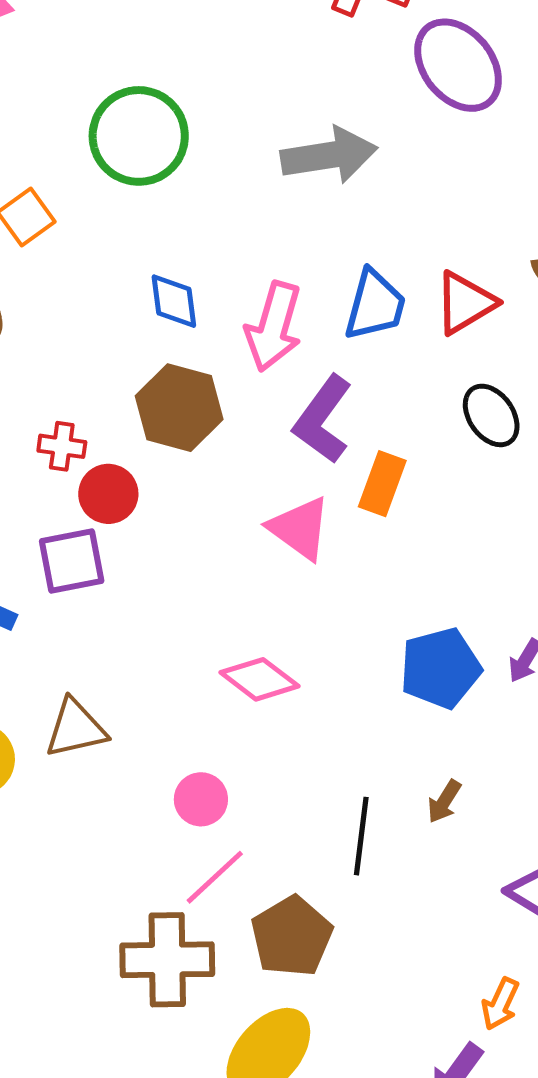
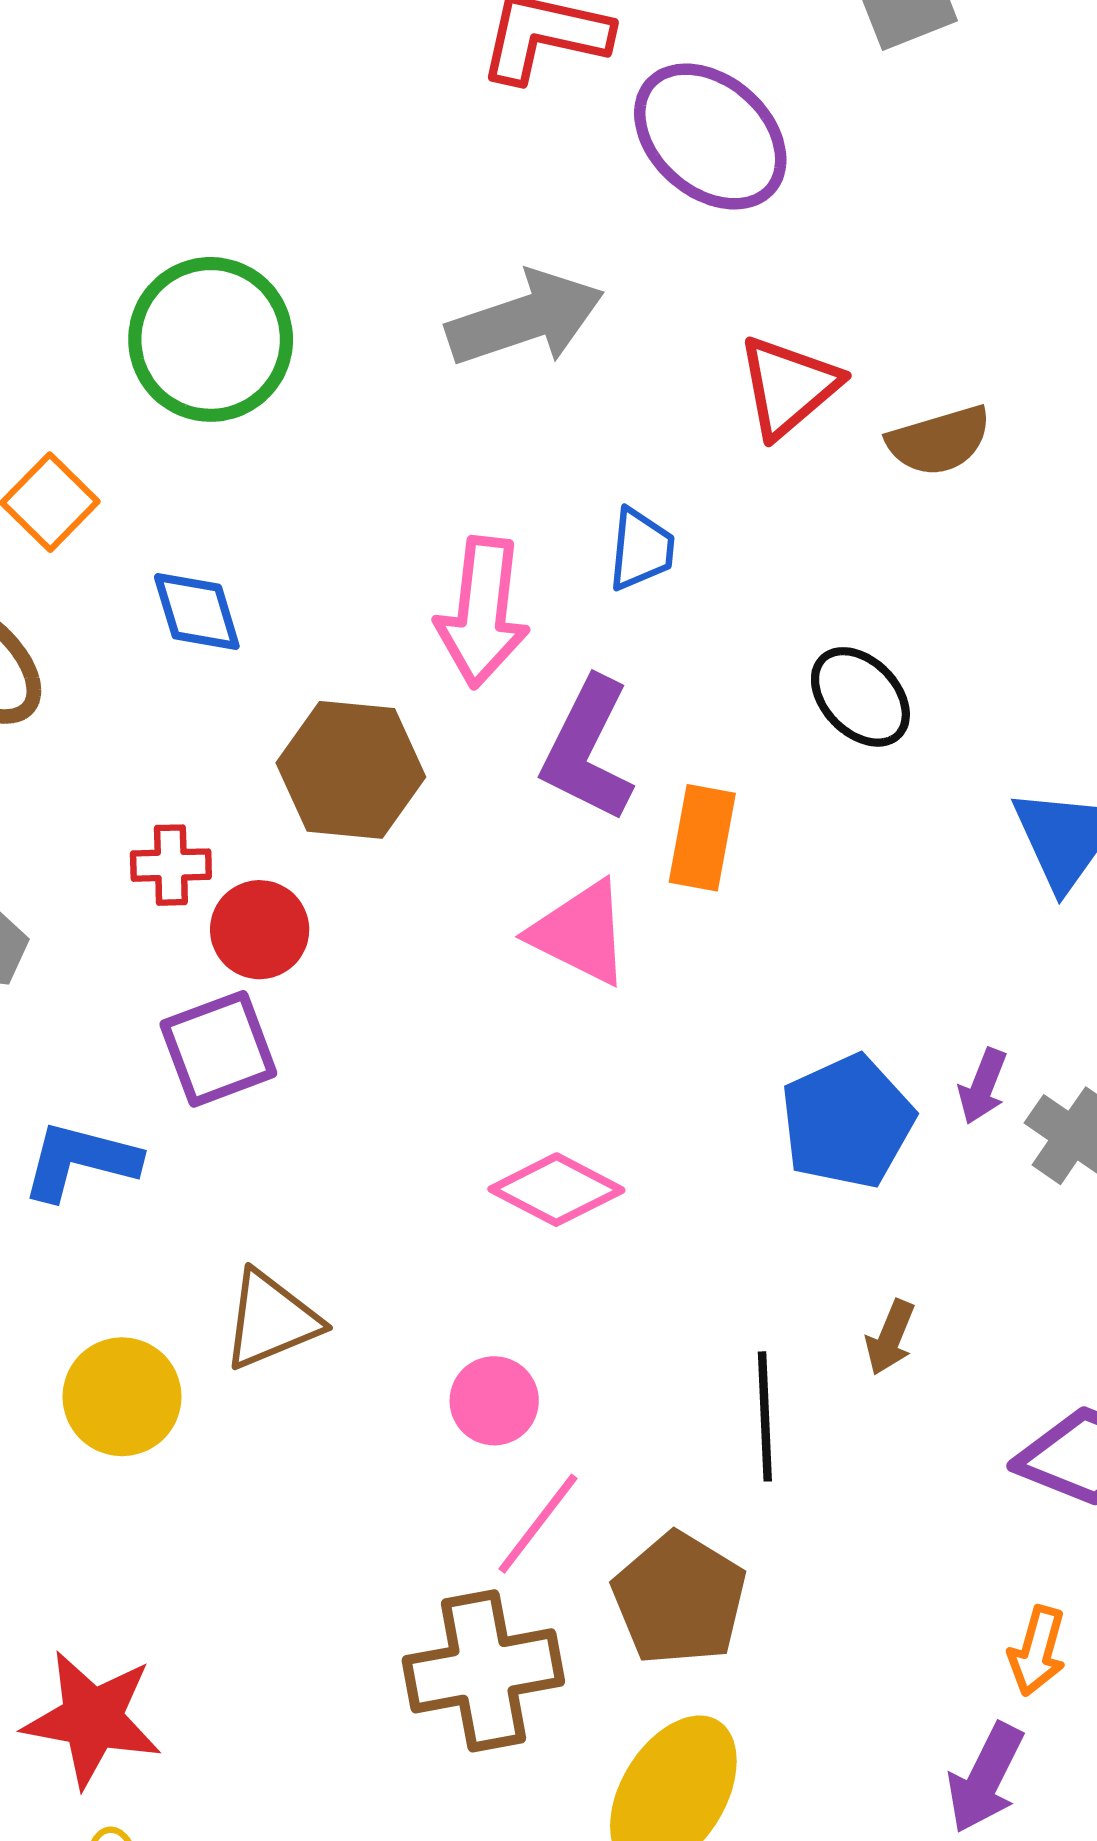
blue diamond: (174, 301) -> (197, 612), moved
red triangle: (465, 303) -> (789, 386), moved
blue trapezoid: (375, 305) -> (641, 549), size x0.7

